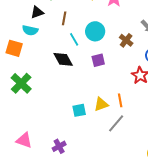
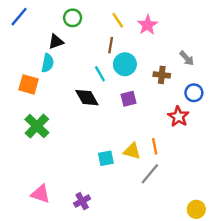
brown line: (64, 18) -> (111, 45), moved
cyan semicircle: (30, 30) -> (48, 63), turned -91
brown cross: (126, 40) -> (162, 75), turned -32
yellow triangle: (101, 104) -> (132, 151), turned 35

